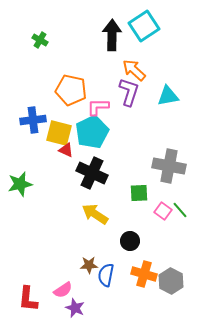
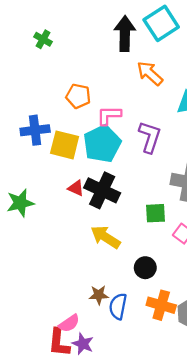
orange pentagon: (71, 90) -> (78, 96), size x0.7
purple L-shape: (129, 92) -> (150, 137), moved
red triangle: (66, 150) -> (76, 188), moved
red L-shape: (28, 299) -> (59, 343), moved

